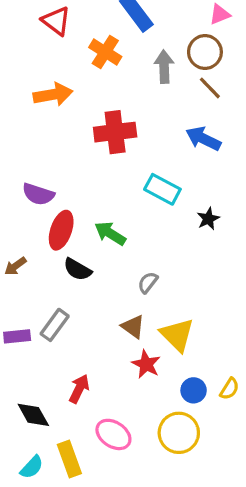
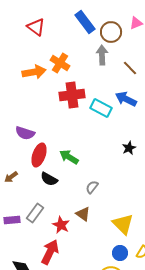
orange cross: (105, 52) -> (60, 63), moved
brown circle: (205, 52) -> (111, 32), moved
cyan rectangle: (162, 189) -> (101, 108), moved
yellow triangle: (177, 335) -> (123, 224), moved
red star: (146, 364) -> (61, 225), moved
red arrow: (79, 389) -> (50, 252), size x1.4

